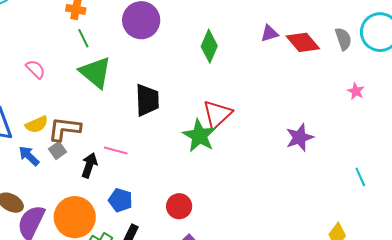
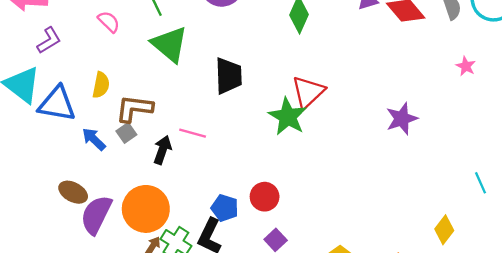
pink semicircle: (35, 69) -> (109, 22), moved
yellow semicircle: (37, 125) -> (101, 85), moved, turned -55
cyan line: (360, 177) -> (480, 183), moved
blue pentagon: (120, 200) -> (225, 208), moved

